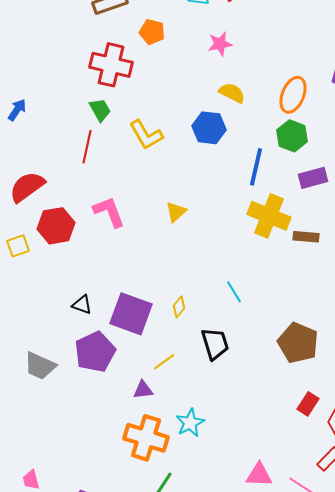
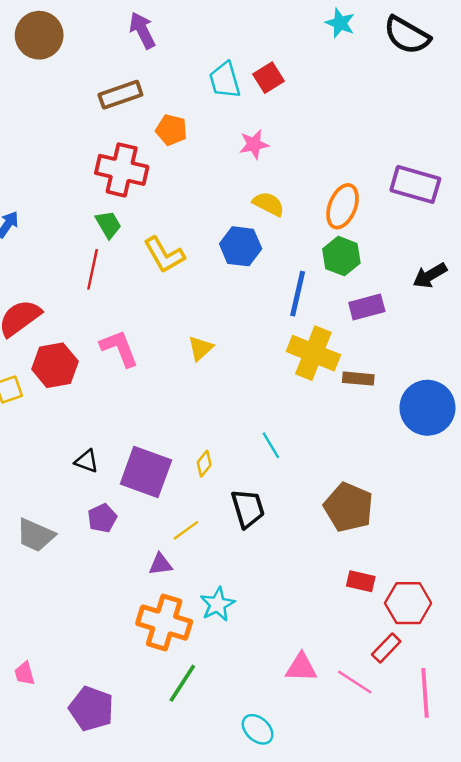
purple pentagon: (95, 352) -> (102, 518), size x0.6
red rectangle: (308, 404) -> (361, 581), turned 70

